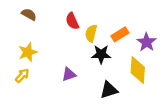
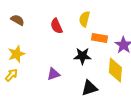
yellow semicircle: (91, 33) -> (84, 19), moved
orange rectangle: (120, 34) -> (99, 38), turned 42

